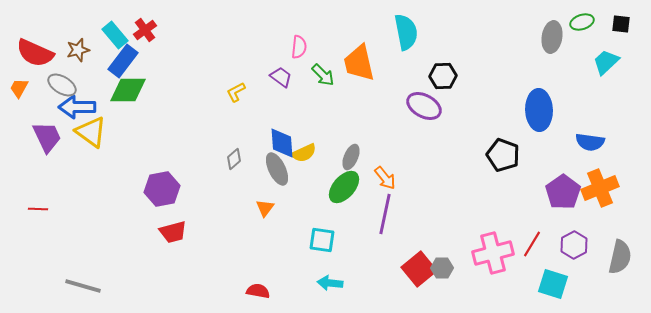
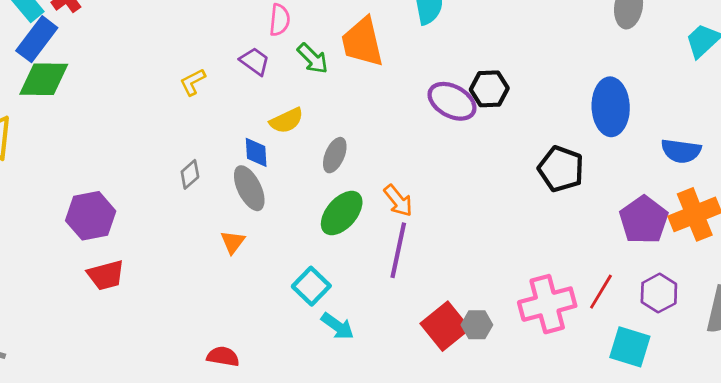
black hexagon: (443, 76) -> (489, 89), moved
blue diamond: (282, 143) -> (256, 152), size x0.7
yellow semicircle: (304, 153) -> (286, 121), moved
gray ellipse: (351, 157) -> (335, 155), moved
cyan square: (322, 240) -> (311, 286), turned 36
cyan arrow: (330, 283) -> (338, 326), moved, turned -150

